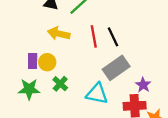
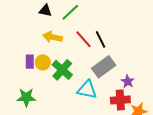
red line: (94, 36) -> (83, 39), turned -30
green cross: (60, 84) -> (62, 70), moved, size x1.5
green star: (29, 89) -> (26, 97), moved

